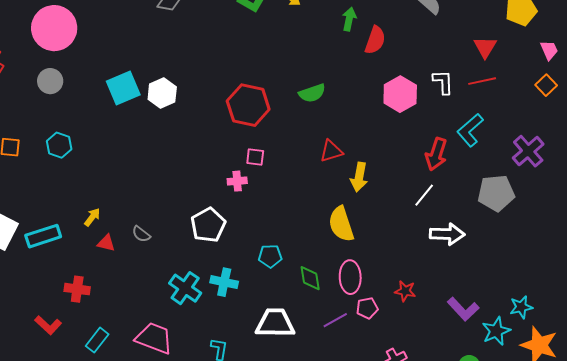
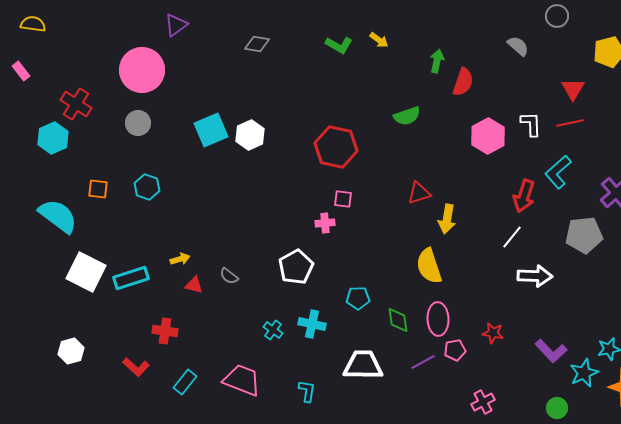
green semicircle: (312, 93) -> (407, 116), moved
yellow arrow: (92, 217) -> (180, 259), turned 36
cyan cross: (185, 288) -> (273, 330), size x0.6

